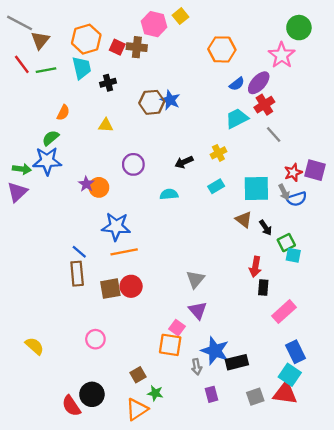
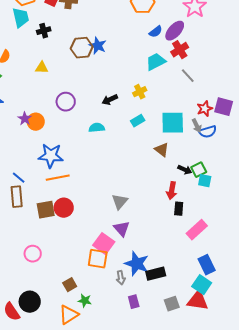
black arrow: (266, 228) -> (185, 170), moved, turned -32
pink square: (177, 328) -> (104, 244), size x1.5

